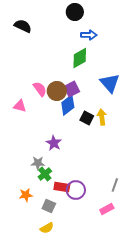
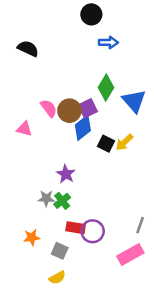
black semicircle: (23, 26) -> (28, 49), moved
green diamond: (80, 58) -> (106, 88), moved, turned -30
yellow arrow: (102, 117) -> (124, 142), turned -126
green cross: (45, 174) -> (62, 201), moved
pink rectangle: (107, 209) -> (130, 254), size x1.5

